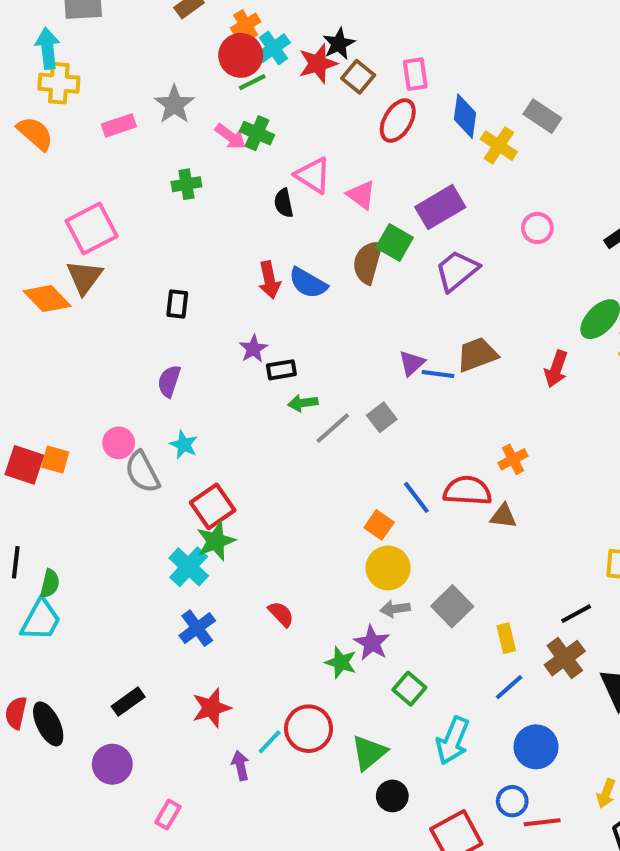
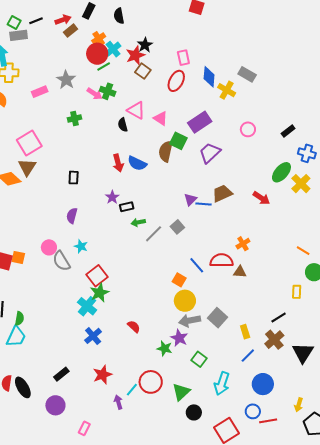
brown square: (358, 77) -> (143, 71), moved
red arrow: (556, 369) -> (261, 198), turned -72
gray arrow: (395, 609) -> (190, 321), size x1.5

